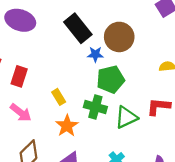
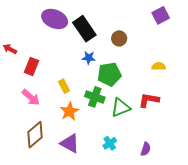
purple ellipse: (20, 20) -> (55, 19), moved
brown circle: (119, 37) -> (119, 38), size x0.6
blue star: (95, 54) -> (89, 58), moved

